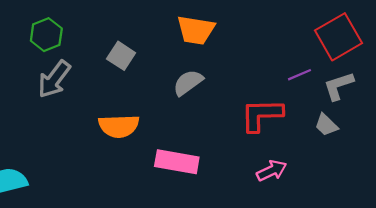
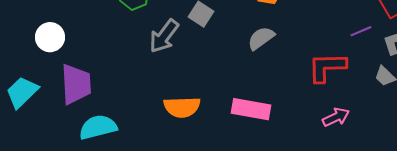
gray arrow: (54, 79) -> (164, 36), moved
orange semicircle: (119, 126) -> (182, 107), moved

